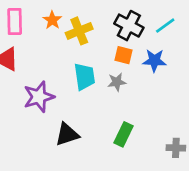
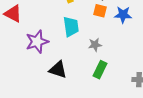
gray star: (117, 82) -> (95, 45), moved
black triangle: (67, 134) -> (58, 70), turned 36

